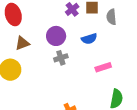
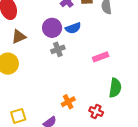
blue semicircle: (89, 39) -> (73, 28), moved

